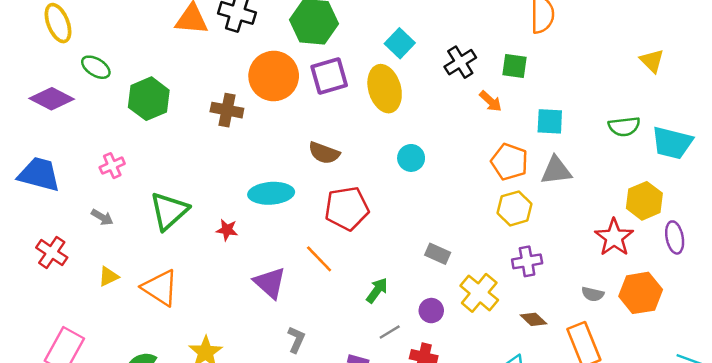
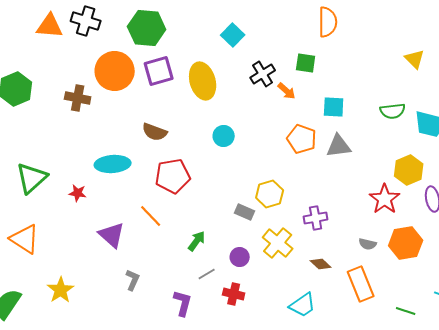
cyan square: (400, 43) -> (233, 35), moved
black cross: (460, 62) -> (263, 74), moved
yellow hexagon: (514, 208) -> (270, 194), moved

